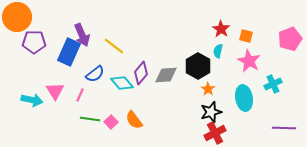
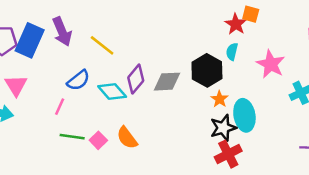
orange square: (246, 36) -> (251, 14), moved
blue rectangle: (69, 52) -> (30, 40), moved
pink triangle: (55, 91) -> (16, 85), moved
cyan ellipse: (244, 98) -> (244, 115), moved

